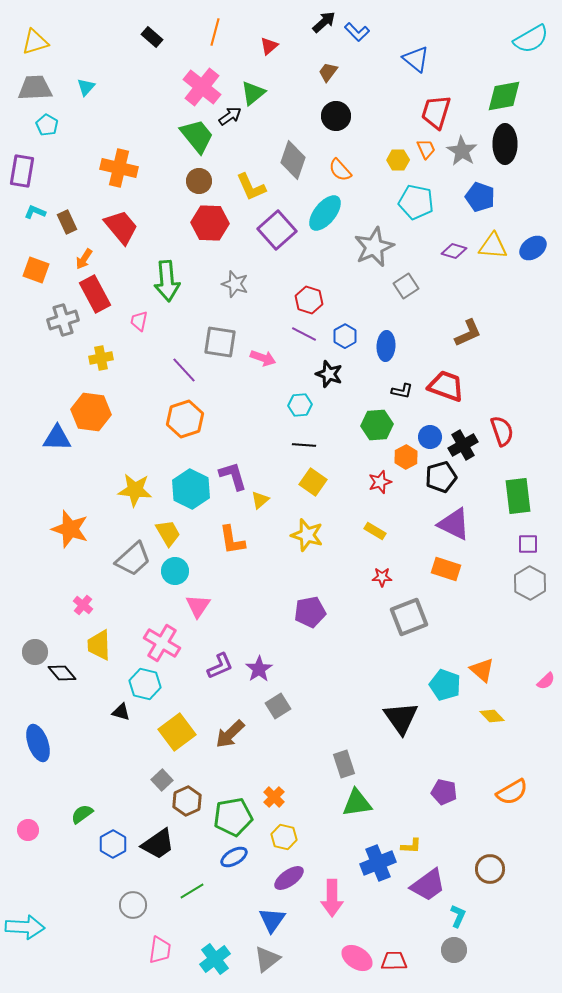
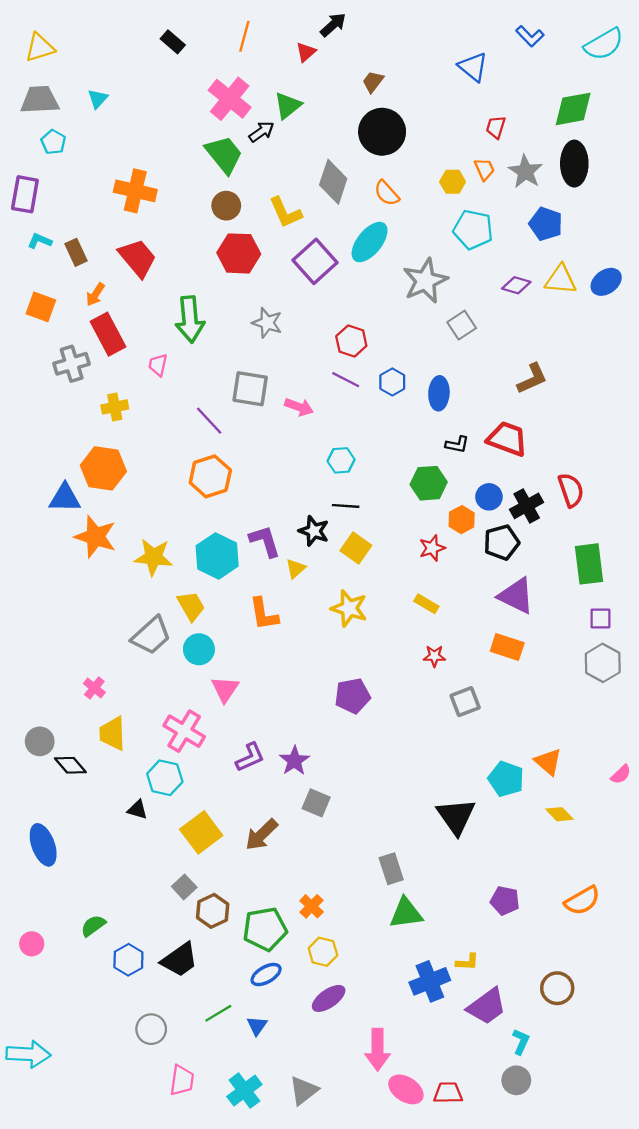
black arrow: (324, 22) -> (333, 25), moved
blue L-shape: (357, 32) -> (530, 36), moved
red trapezoid: (436, 112) -> (496, 127), size x0.6
black circle: (336, 116) -> (382, 132), size x1.4
black star: (329, 374) -> (314, 531), moved
orange star: (70, 529) -> (95, 537), moved
gray square: (409, 617) -> (465, 702), size x0.7
gray square: (278, 706) -> (316, 803), turned -35
pink arrow: (332, 898) -> (378, 1050), moved
blue triangle: (272, 920) -> (257, 1026), moved, size x0.7

